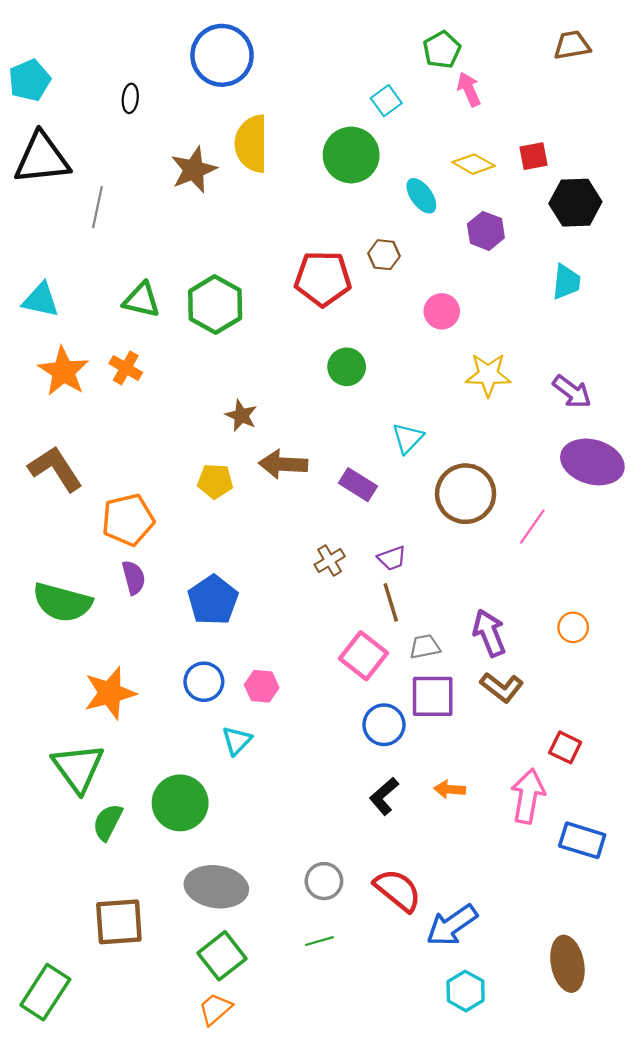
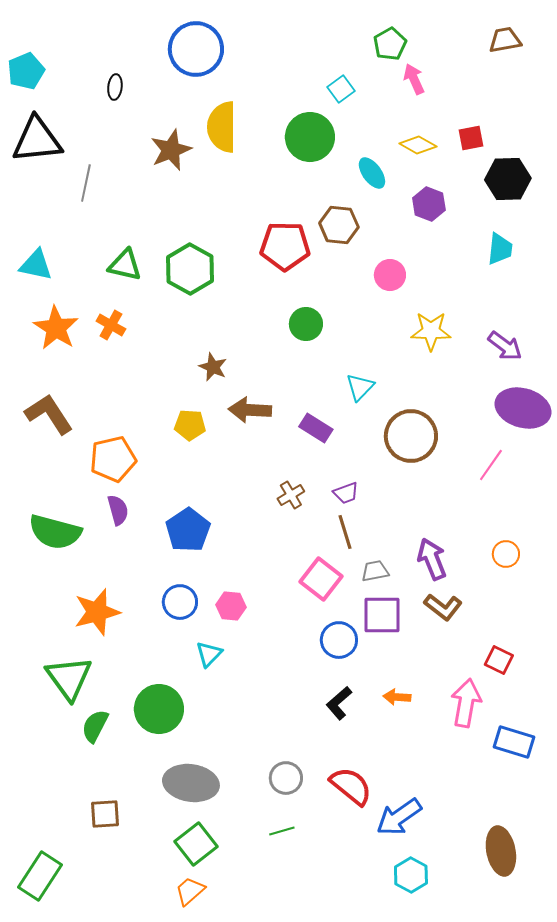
brown hexagon: (384, 255) -> (339, 225), size x1.4
pink line: (532, 527) -> (491, 465), moved
brown square: (119, 922) -> (105, 814), size x0.7

